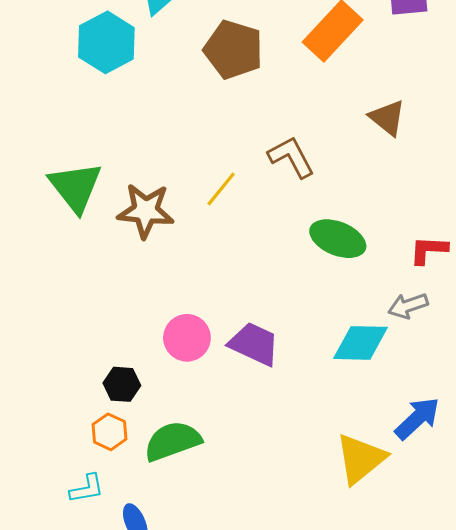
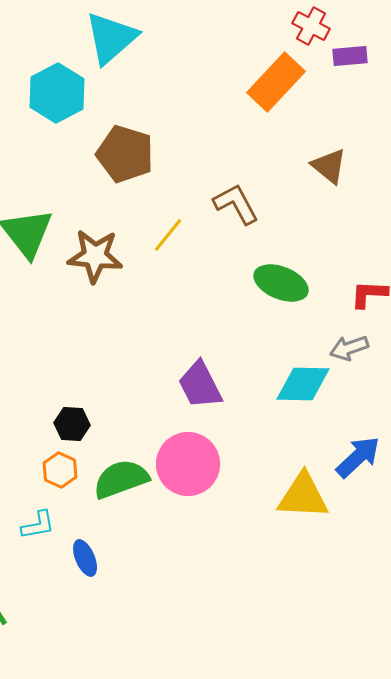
brown pentagon: (233, 50) -> (125, 154), moved
pink circle: (187, 338) -> (188, 464), moved, size x1.4
purple trapezoid: (254, 344) -> (200, 385), turned -142
yellow triangle: (361, 459) -> (303, 496), turned 42

